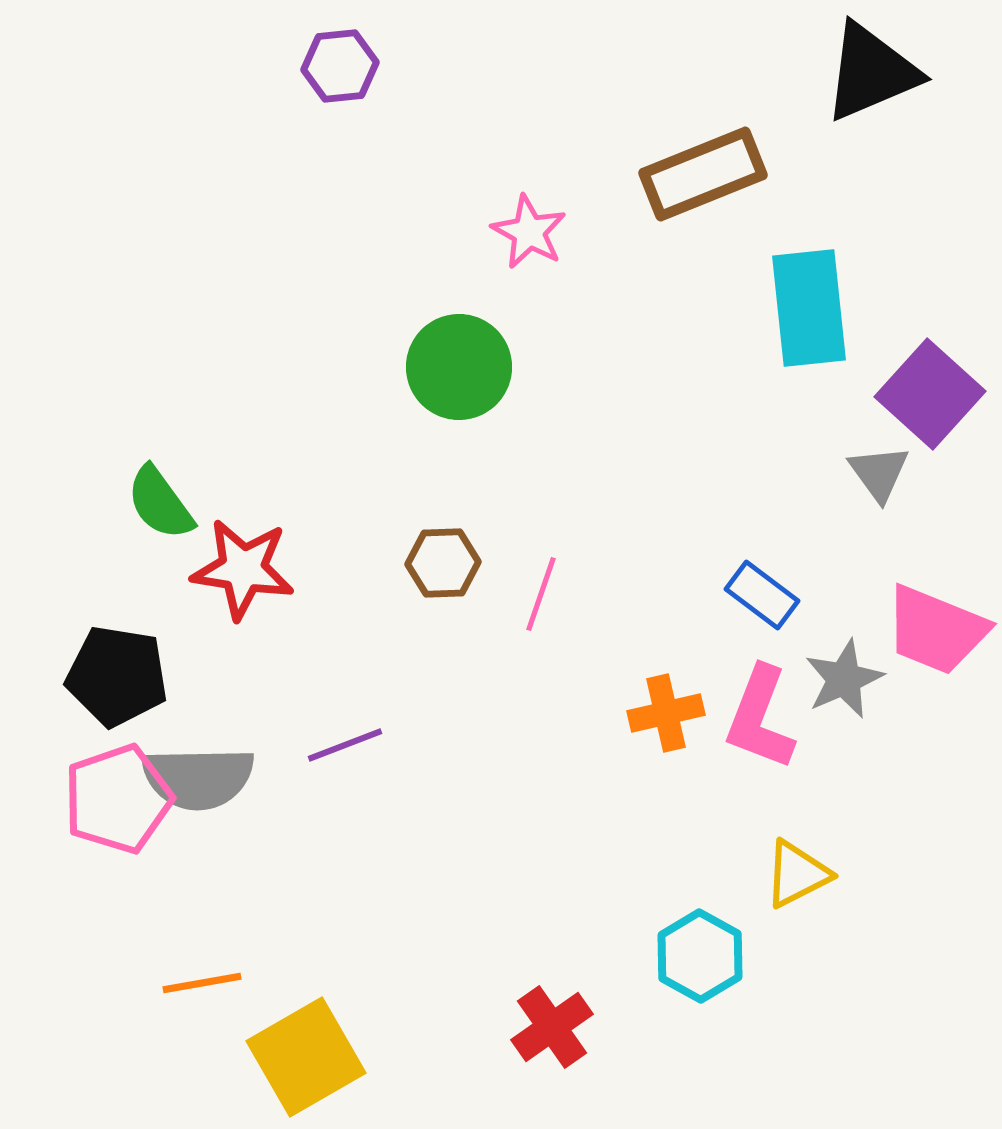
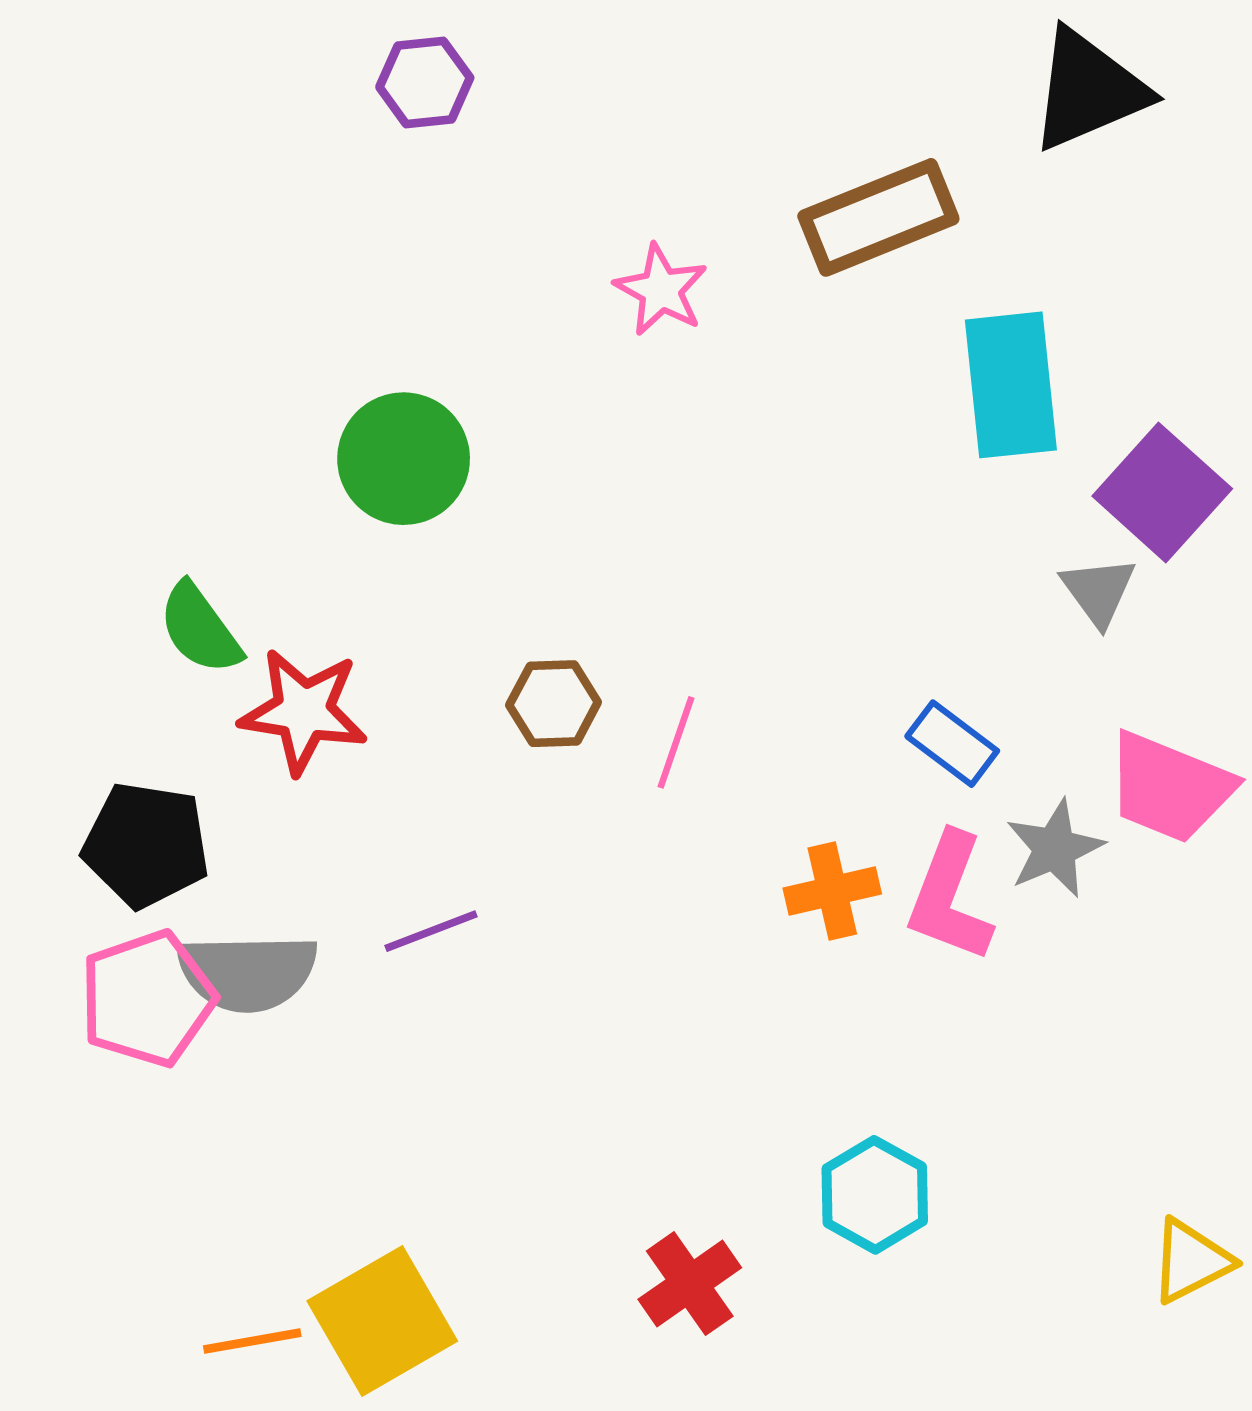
green circle: (459, 367) -> (404, 459), moved
yellow triangle: (797, 874) -> (1191, 1261), moved
orange line: (202, 983) -> (252, 1341), moved

